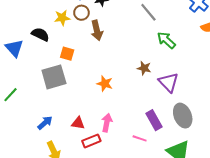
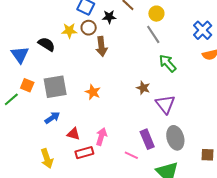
orange square: (67, 54) -> (27, 85), moved
orange star: (105, 84) -> (93, 92), moved
blue arrow: (45, 123) -> (52, 118), moved

